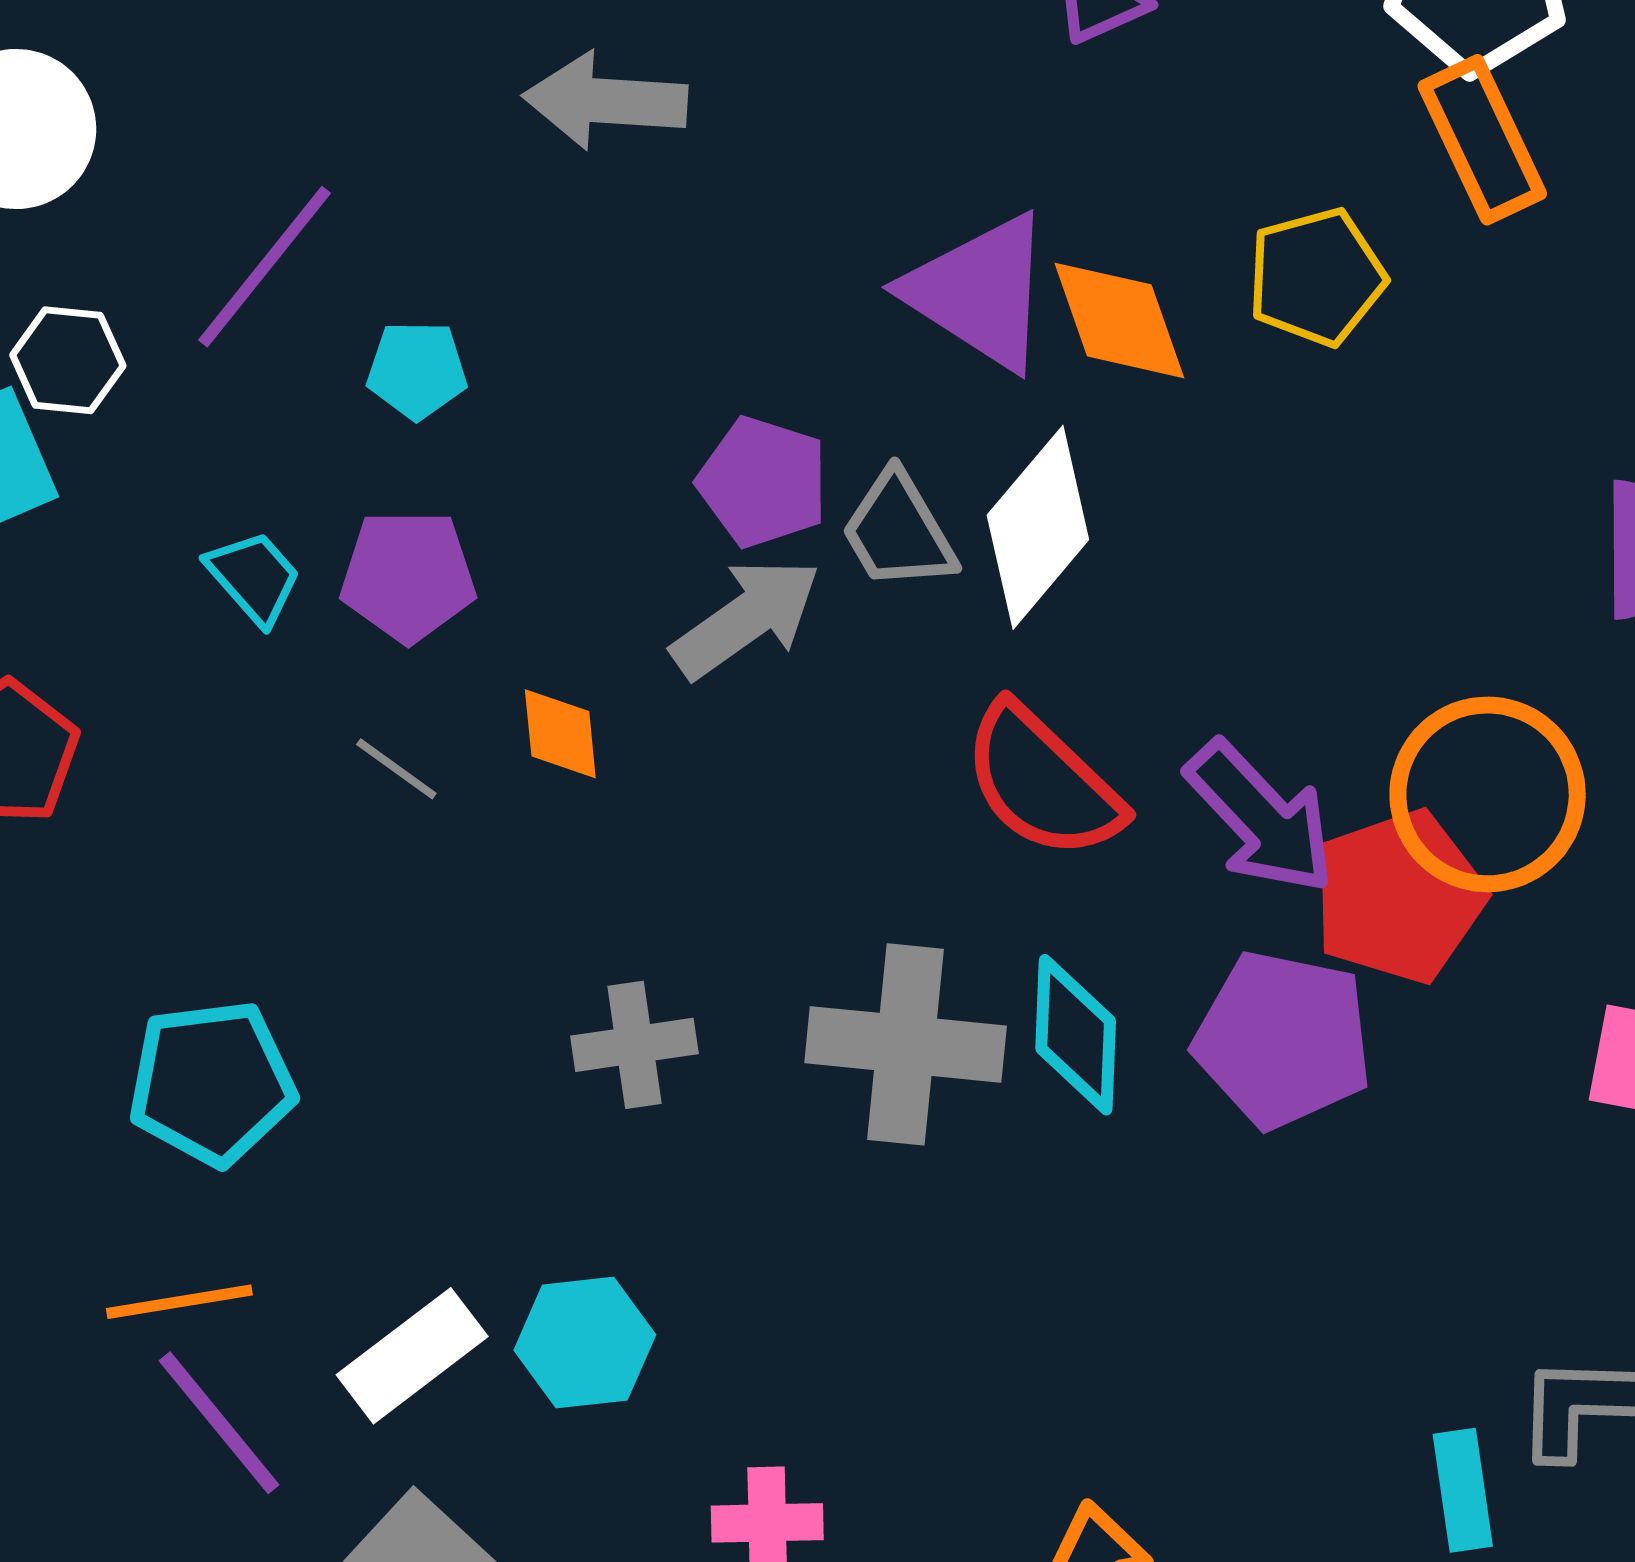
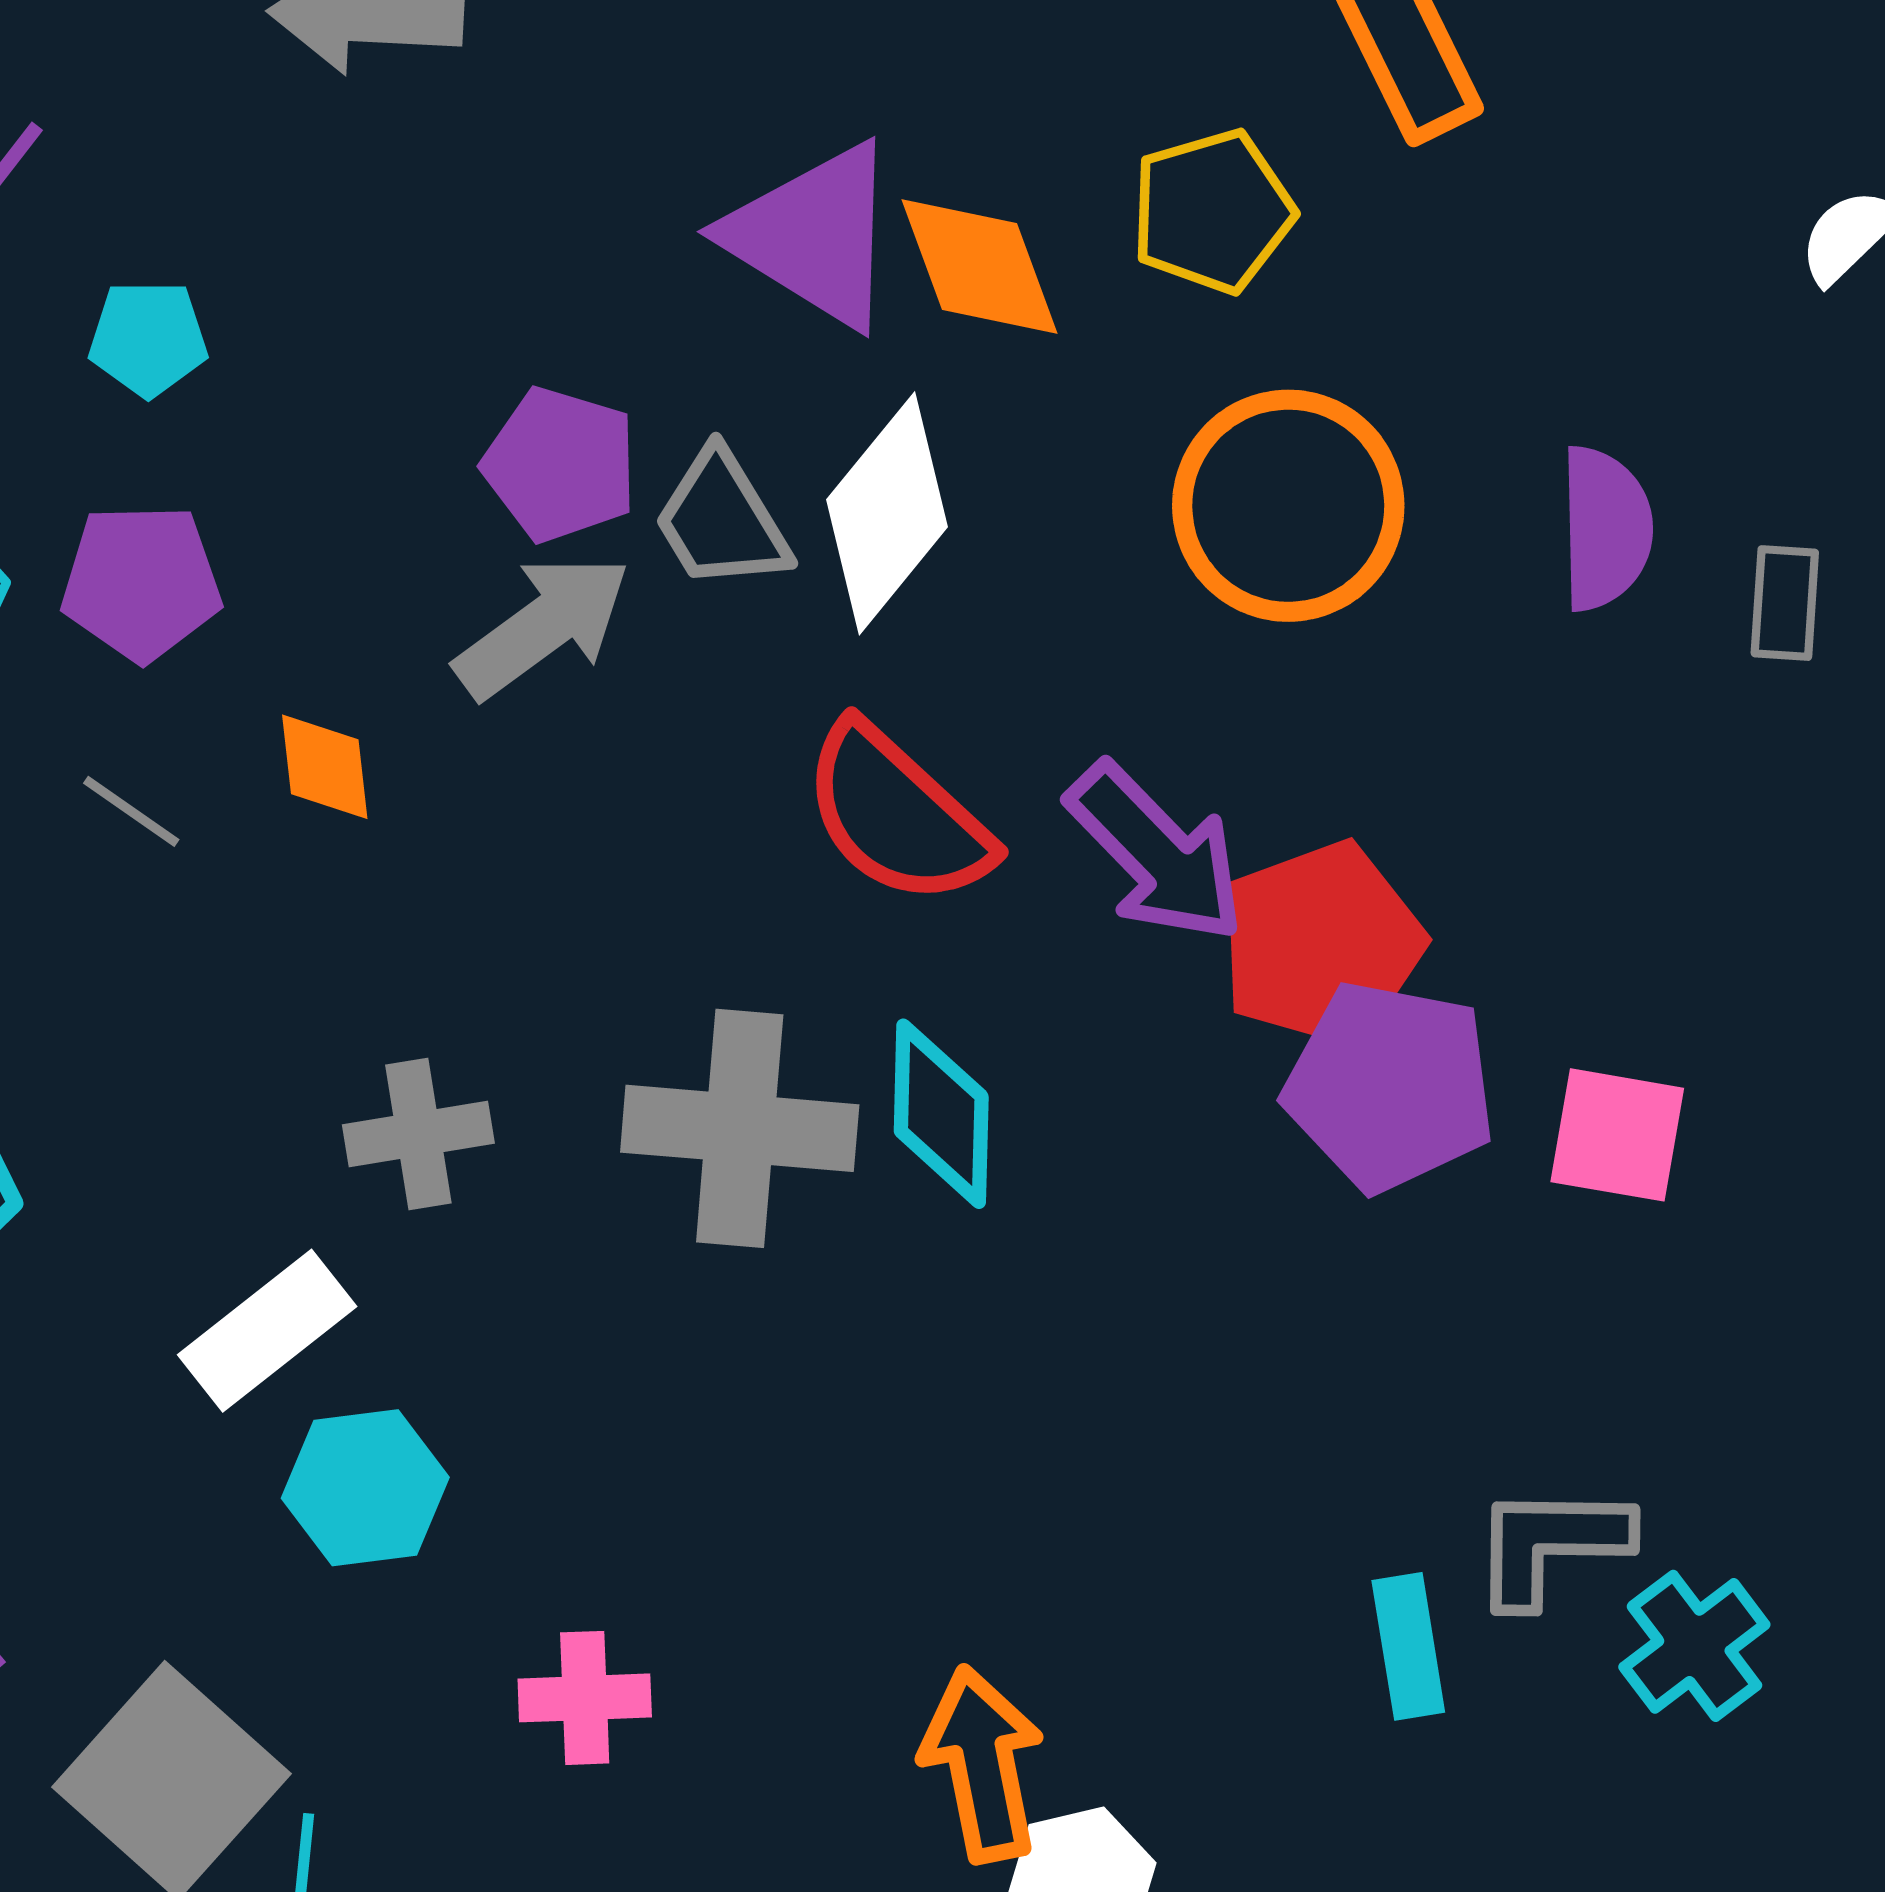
orange circle: (1488, 794) -> (1288, 506), moved
purple pentagon: (1283, 1039) -> (1390, 1086), moved
white rectangle: (412, 1356) -> (267, 1331), moved

